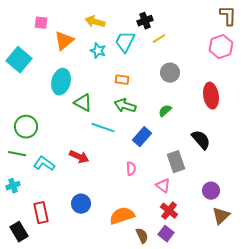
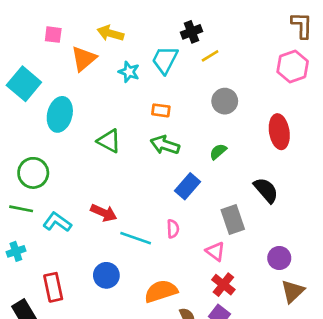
yellow arrow: (95, 22) -> (110, 33), moved
cyan ellipse: (61, 82) -> (60, 114), moved
cyan line: (103, 128) -> (136, 238), moved

